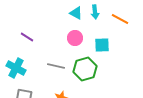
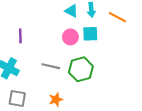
purple line: (27, 37) -> (20, 36), turned 56
cyan square: (102, 45) -> (90, 34), moved

